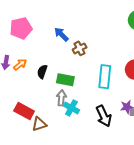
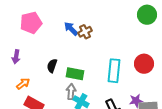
brown cross: (80, 48) -> (85, 32), moved
orange arrow: (20, 65) -> (23, 84), moved

